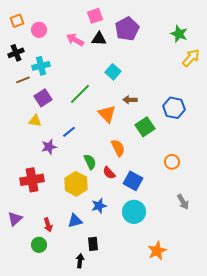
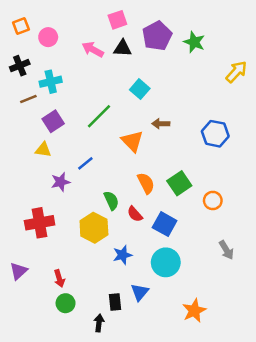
green star: (179, 34) -> (194, 42), moved
green square: (145, 127) -> (179, 183), moved
blue triangle: (75, 221) -> (140, 292), moved, turned -35
green circle: (39, 245) -> (66, 303), moved

